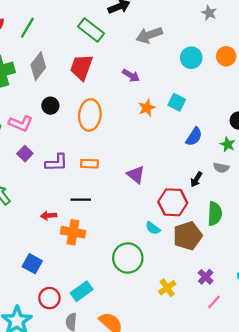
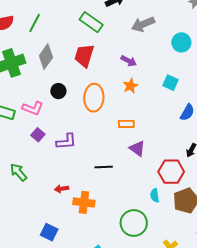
orange star: (147, 108) -> (130, 86), moved
orange rectangle: (89, 164) -> (126, 124), moved
black line: (81, 200) -> (104, 167), moved
cyan semicircle: (153, 228) -> (155, 195), turned 48

